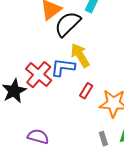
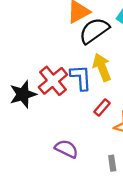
blue L-shape: (63, 67) -> (81, 77), turned 70
purple semicircle: (38, 137) -> (66, 149), moved

